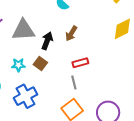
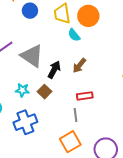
gray triangle: (23, 30) -> (32, 56), turned 30

